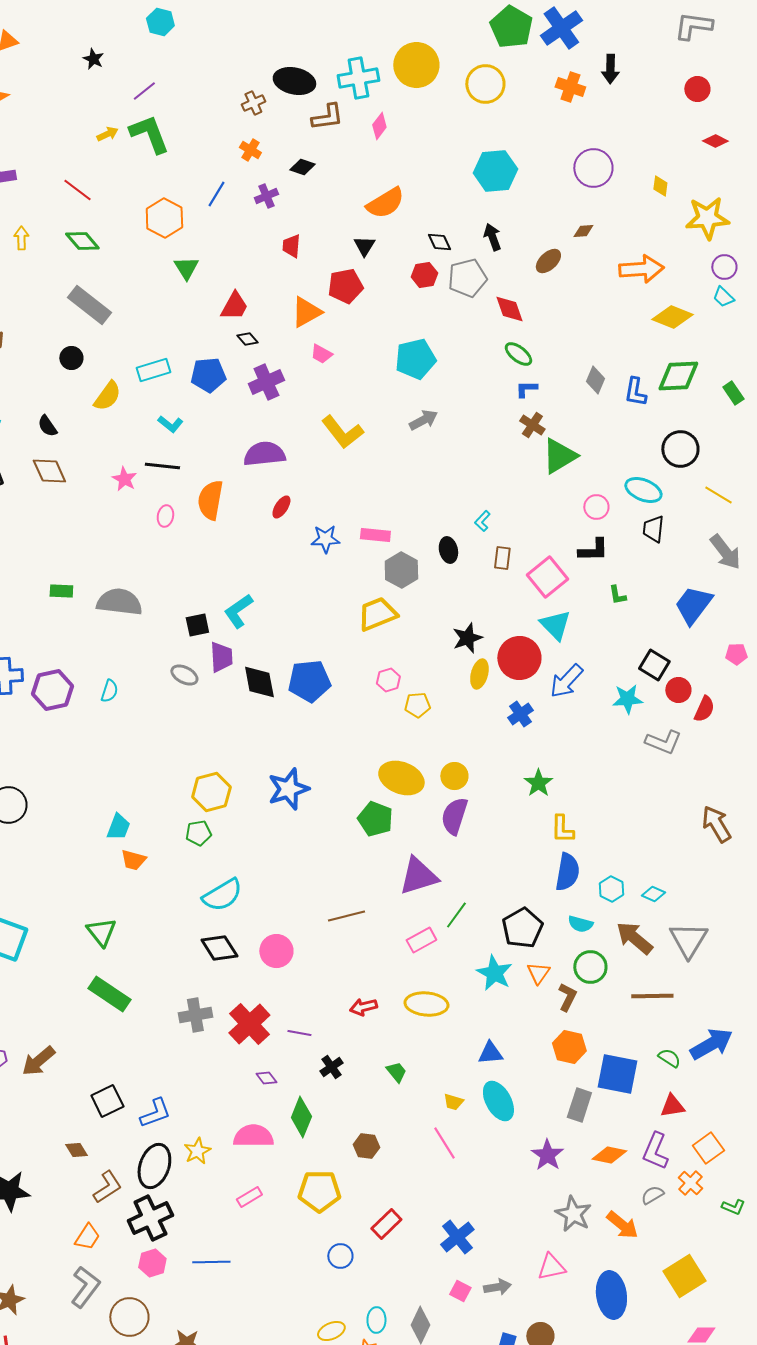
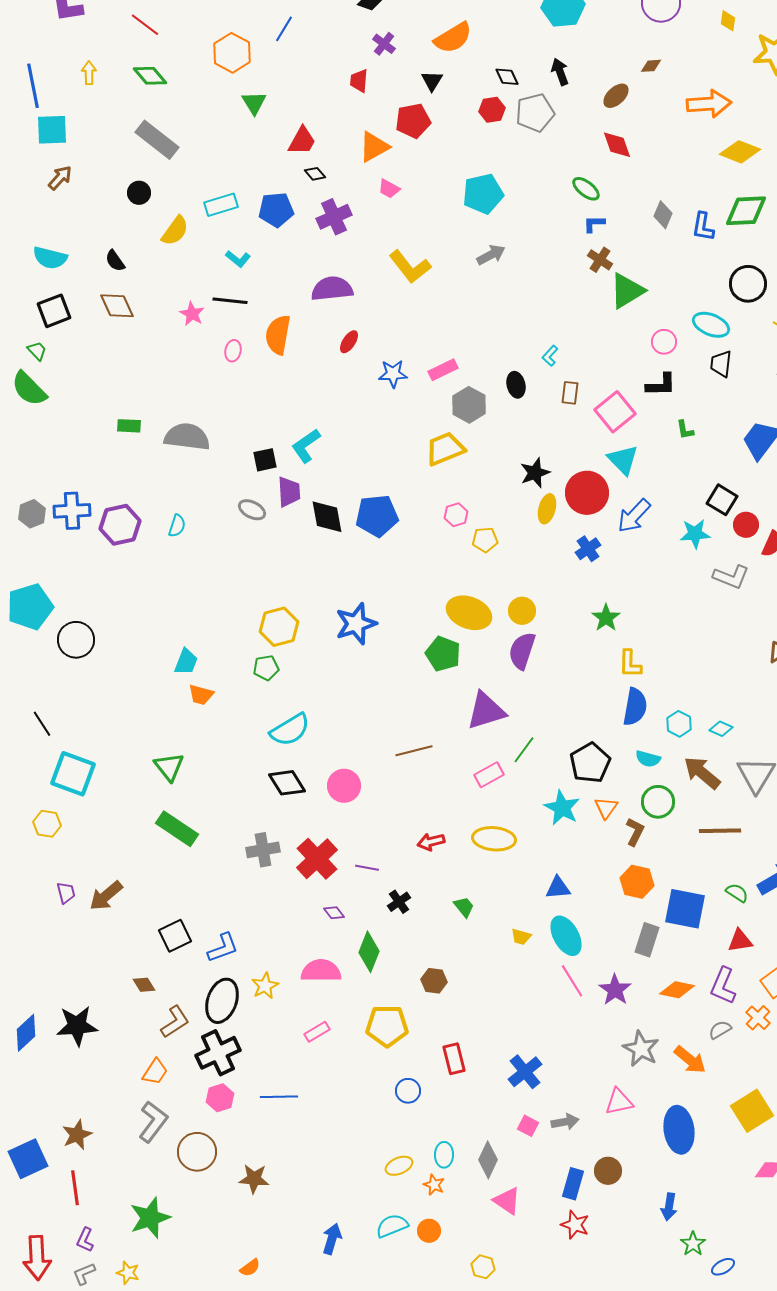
purple cross: (266, 196) -> (384, 44), moved, turned -30
red diamond: (509, 309) -> (617, 145), moved
pink rectangle: (375, 535) -> (443, 370), turned -32
pink line: (444, 1143) -> (572, 981), moved
red rectangle: (386, 1224) -> (454, 1059), turned -60

